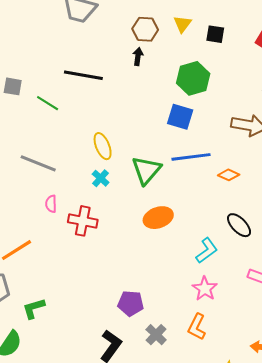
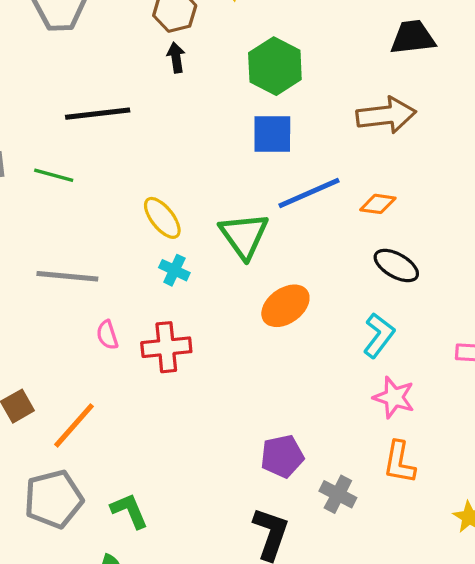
black ellipse: (239, 225) -> (396, 265), moved
green L-shape: (34, 308) -> (129, 511), turned 100

